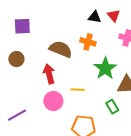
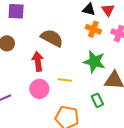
orange cross: (88, 42) -> (93, 29), moved
green star: (105, 68) -> (94, 62), turned -30

